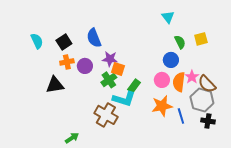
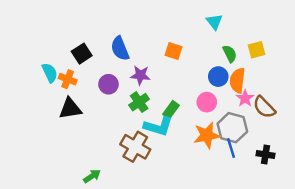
cyan semicircle: (37, 41) -> (50, 73), moved
orange cross: (67, 62) -> (68, 79), moved, turned 32
orange square: (118, 69) -> (174, 51), moved
orange semicircle: (179, 82) -> (237, 80), moved
gray hexagon: (202, 100) -> (232, 128), moved

